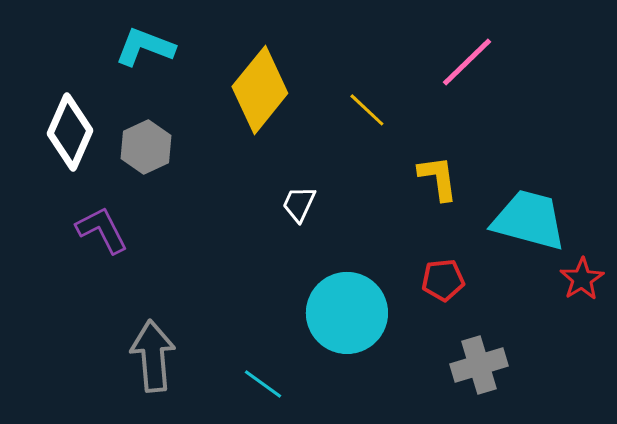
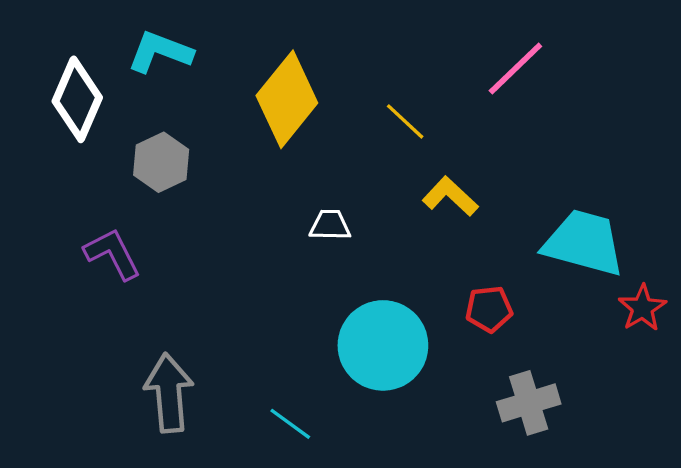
white diamond: (70, 132) -> (77, 99), moved
yellow L-shape: (438, 178) -> (450, 196), moved, turned -39
white trapezoid: (299, 204) -> (330, 225), turned 66

